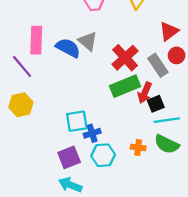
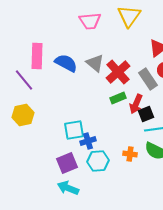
gray triangle: (88, 41) -> (95, 63), moved
green rectangle: (125, 86) -> (118, 98), size x0.6

